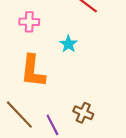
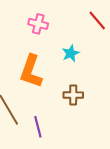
brown cross: (83, 113) -> (73, 95), moved, turned -36

